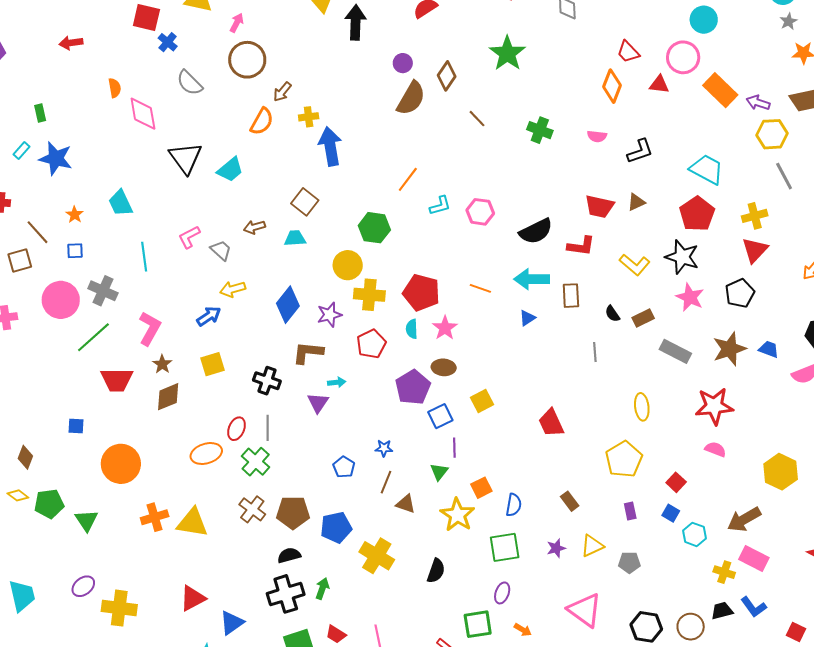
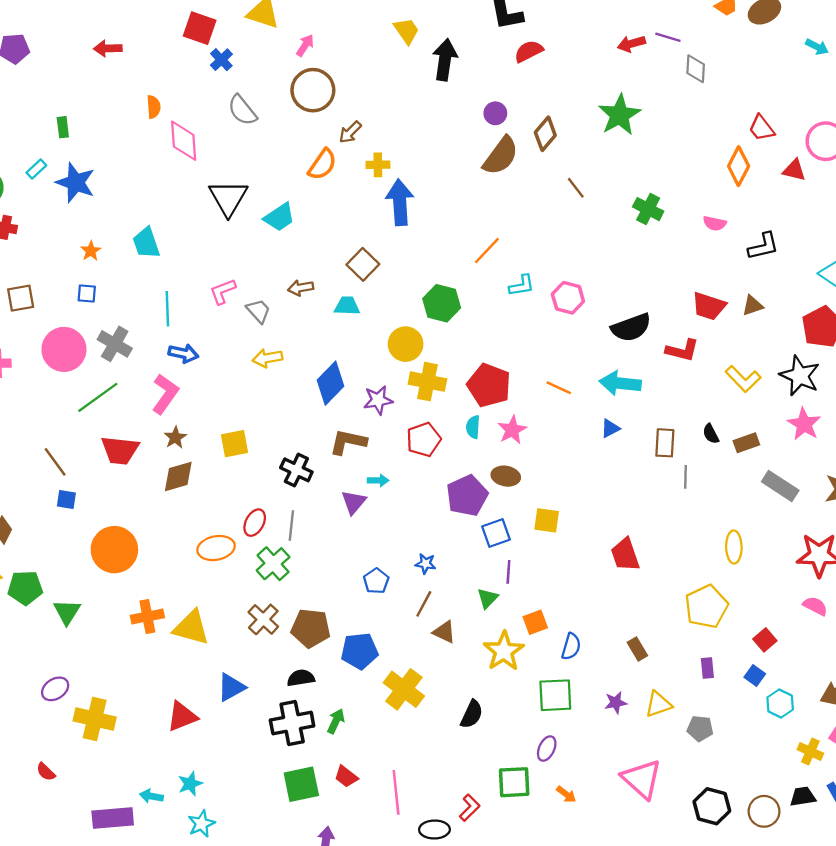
brown line: (37, 232) -> (55, 462), moved
brown rectangle: (571, 296) -> (665, 443), moved
blue arrow: (209, 316) -> (183, 353), moved, turned 40
yellow square: (482, 401) -> (547, 520), turned 30
blue triangle: (232, 623) -> (231, 687), moved

